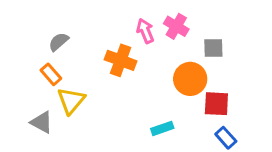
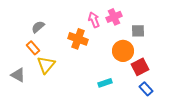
pink cross: (176, 26) -> (114, 17), turned 35
red square: (216, 104) -> (140, 67), turned -30
gray triangle: (42, 122) -> (18, 75), moved

